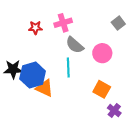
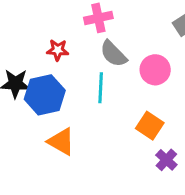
red star: (35, 28) -> (58, 50), moved
orange triangle: (45, 88) -> (61, 142), moved

